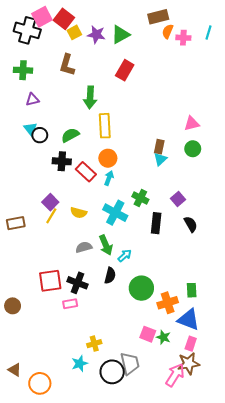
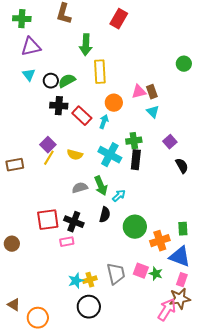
purple triangle: (32, 100) -> (31, 47), size x1.5
pink triangle: (192, 124) -> (139, 92), moved
black circle: (40, 135) -> (51, 81), moved
brown rectangle: (159, 147) -> (152, 92), turned -32
green circle: (193, 149) -> (184, 64), moved
orange circle: (108, 158) -> (114, 103), moved
cyan triangle: (160, 159) -> (153, 112), moved, turned -32
green cross: (140, 198) -> (134, 141), turned -35
black rectangle: (156, 223) -> (136, 160), moved
cyan star: (80, 363) -> (76, 281), moved
gray trapezoid: (130, 363) -> (116, 274), moved
black circle: (112, 372) -> (89, 307), moved

